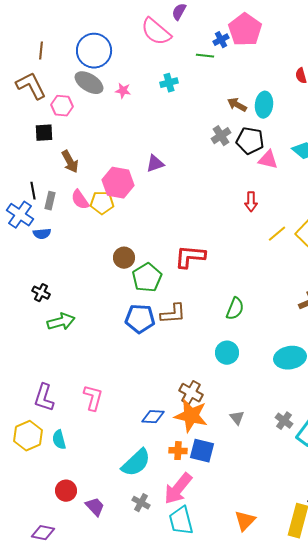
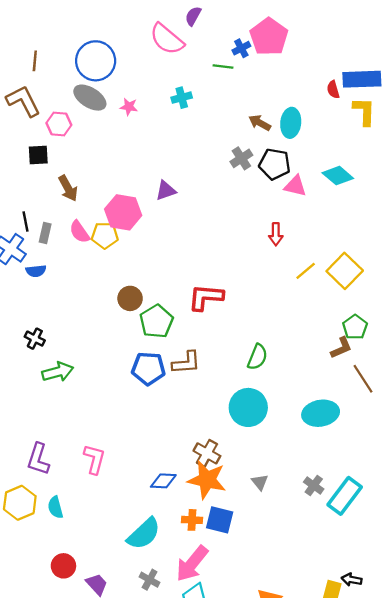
cyan circle: (227, 353) -> (248, 407), size x1.4

